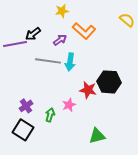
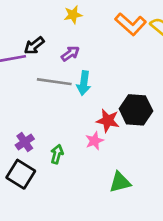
orange L-shape: (84, 31) -> (131, 24), moved
pink star: (69, 105) -> (94, 141), moved

